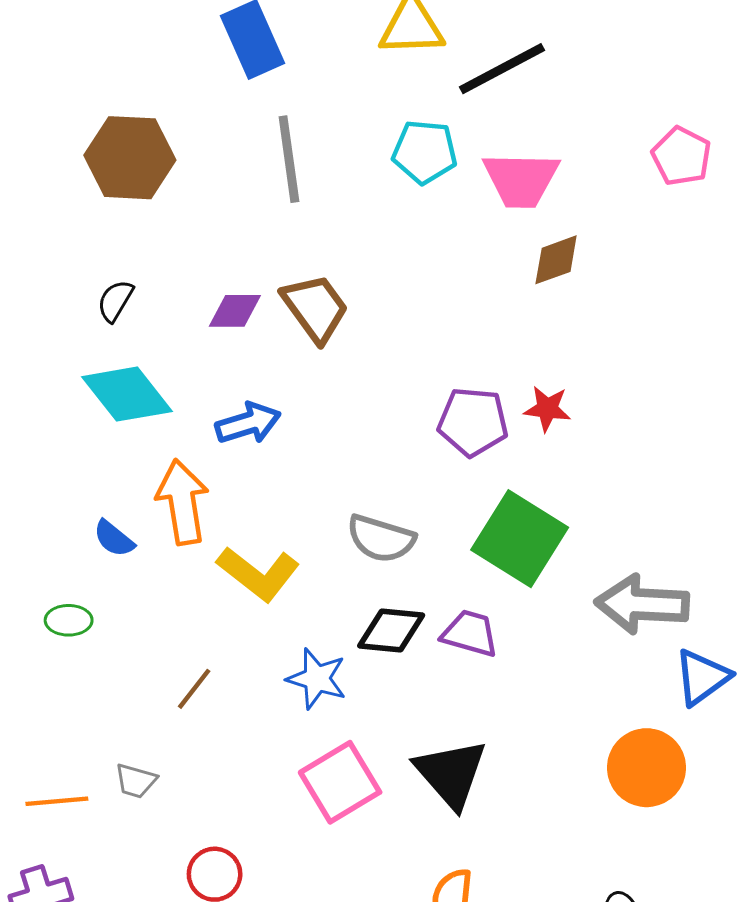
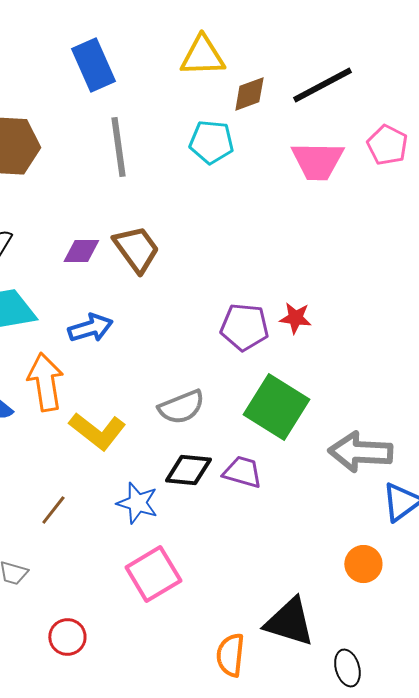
black line: (502, 69) -> (322, 85), moved
pink trapezoid: (521, 180) -> (317, 161), moved
brown diamond: (556, 260) -> (249, 94), moved
gray semicircle: (381, 539) -> (181, 407), turned -39
orange circle: (647, 768) -> (363, 564), size x0.7
black triangle: (451, 774) -> (289, 622), moved, turned -32

